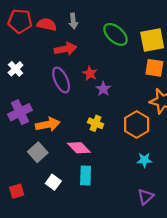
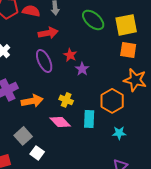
yellow cross: (96, 123) -> (66, 100), moved
gray square: (38, 152) -> (23, 136), moved
cyan rectangle: (86, 176) -> (89, 119), moved

